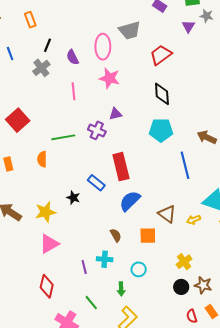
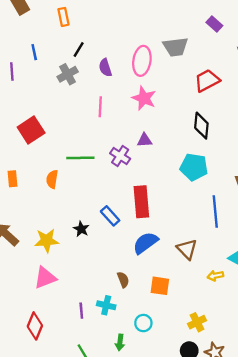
brown triangle: (167, 214) -> (187, 249), moved

